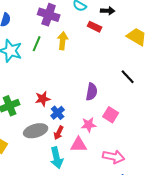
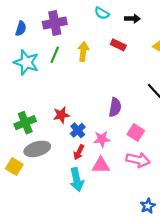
purple cross: (49, 15) -> (55, 23), moved, turned -30
red rectangle: (95, 27) -> (118, 45), moved
pink star: (89, 125) -> (102, 139), moved
gray ellipse: (36, 131) -> (37, 149), moved
pink arrow: (114, 157) -> (138, 160), moved

